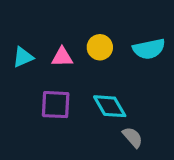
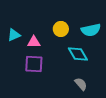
pink triangle: (62, 57) -> (34, 42), moved
cyan diamond: (110, 106) -> (78, 54), moved

